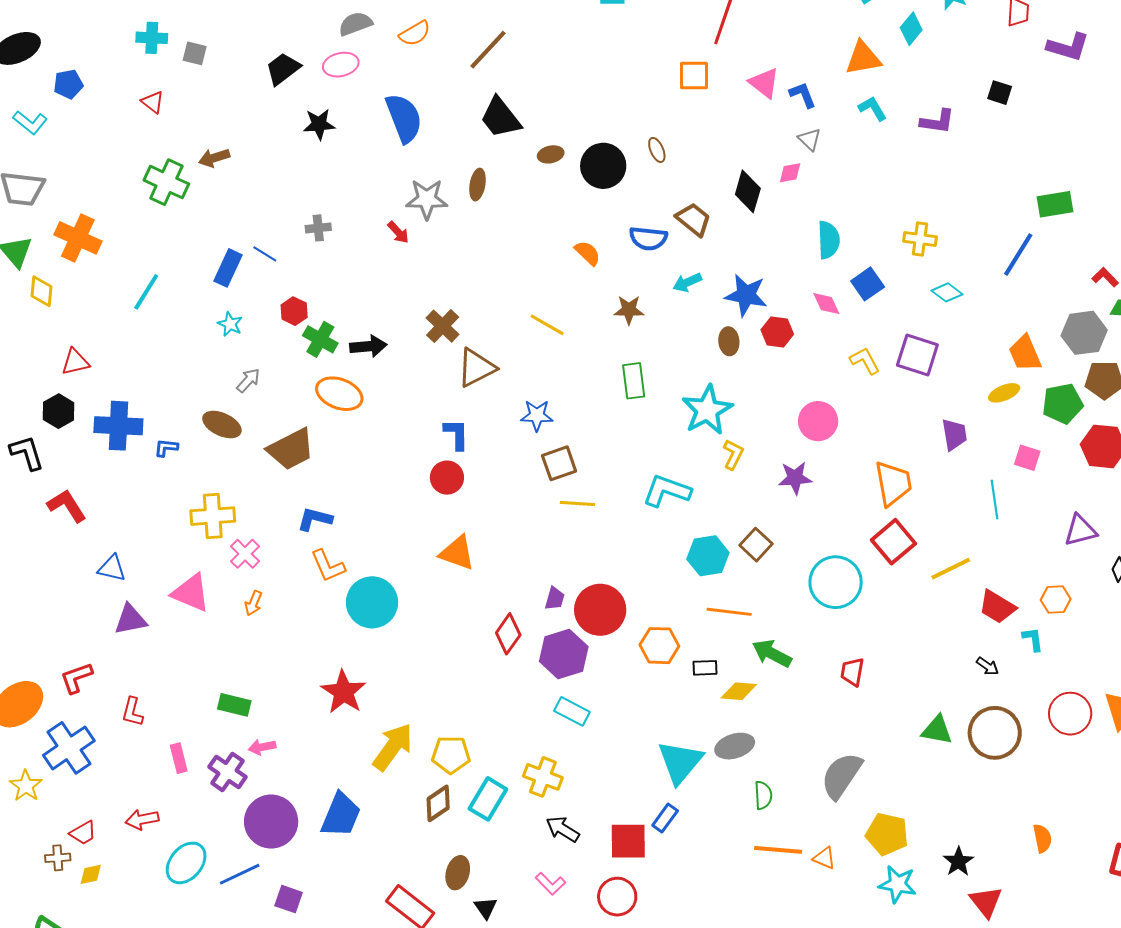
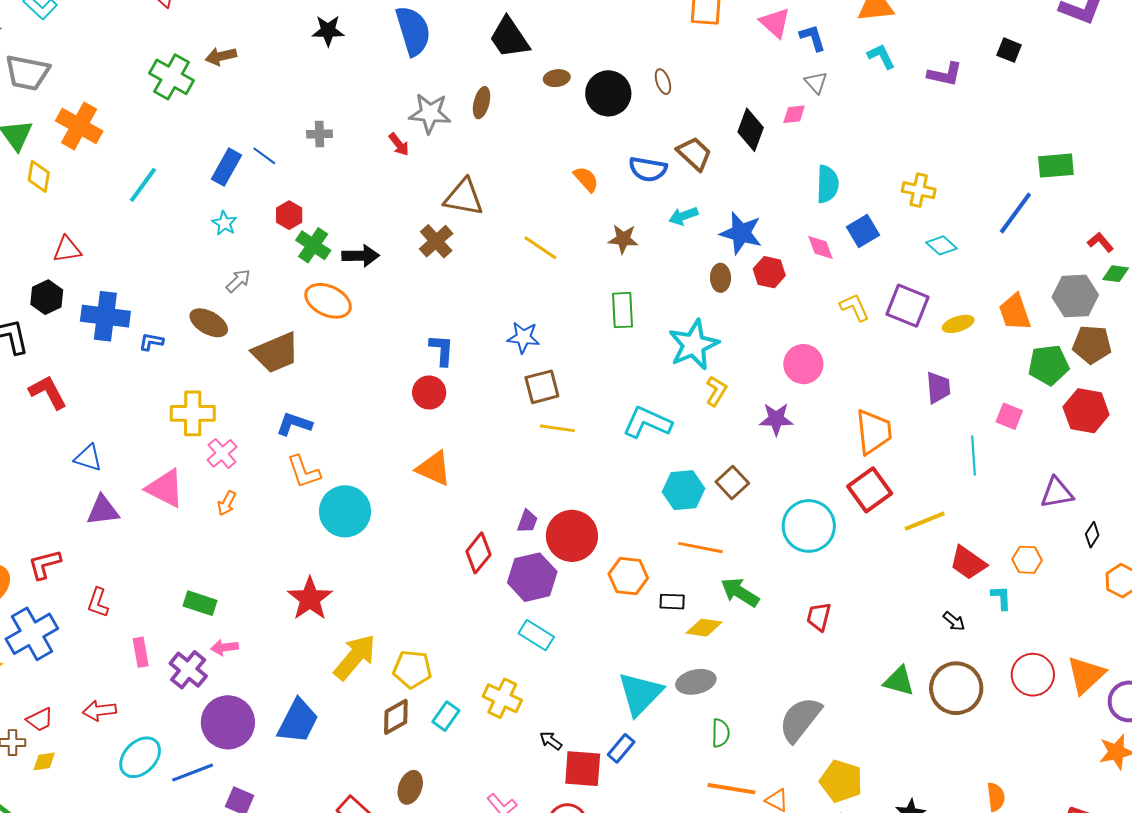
brown triangle: (476, 368) -> (464, 197), moved, turned 33
yellow ellipse: (1004, 393) -> (958, 324), moved
cyan rectangle: (488, 799) -> (446, 716), size x0.7
black arrow: (563, 829) -> (551, 741), moved, size x0.7

